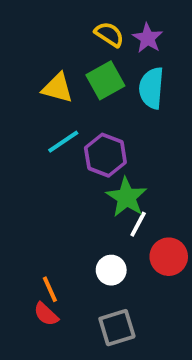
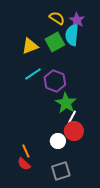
yellow triangle: (58, 88) -> (30, 46), turned -36
cyan semicircle: (151, 88) -> (72, 35), moved
red circle: (169, 257) -> (74, 131), moved

